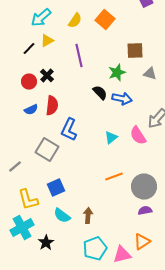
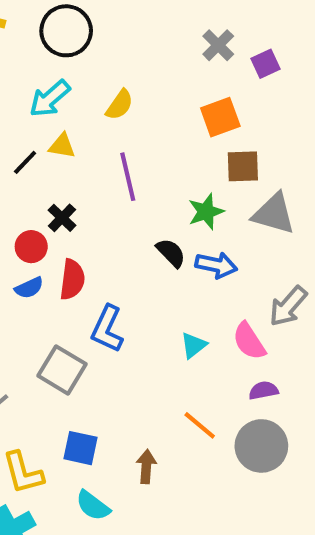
orange square: (105, 20) -> (220, 117), moved, turned 30
yellow triangle: (47, 41) -> (62, 146), turned 40
gray triangle: (150, 74) -> (274, 214), size x1.6
red circle: (29, 82) -> (31, 247), moved
orange line: (114, 177) -> (200, 425), turned 60
blue square: (56, 188) -> (81, 448), turned 36
purple semicircle: (145, 211) -> (263, 390), moved
brown arrow: (88, 216) -> (146, 467), moved

